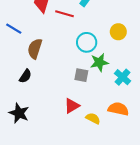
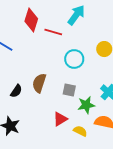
brown semicircle: (35, 49) -> (39, 83), moved
green star: (99, 62) -> (86, 105), moved

